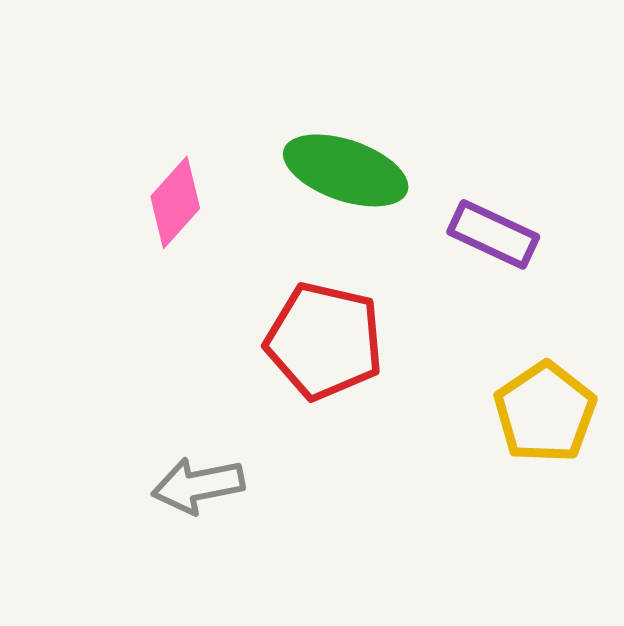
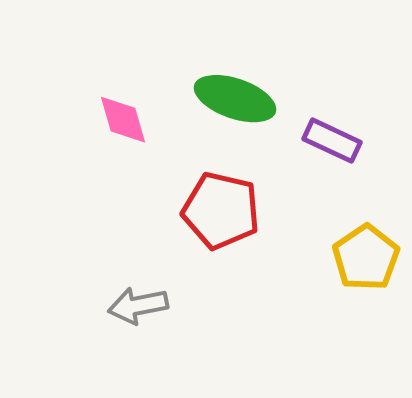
pink diamond: (175, 202) -> (123, 120), turned -58

